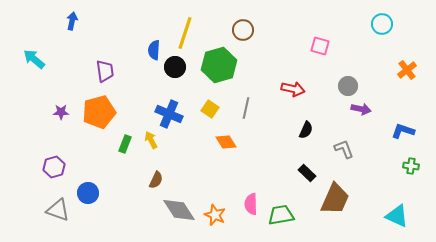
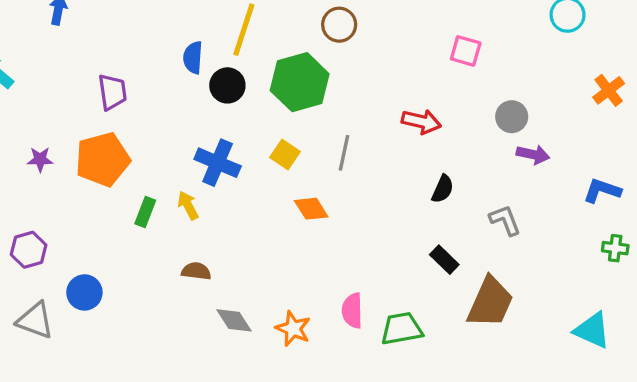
brown semicircle: (156, 180) -> (196, 271), turned -108
gray diamond: (179, 210) -> (234, 320), size x0.7

